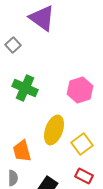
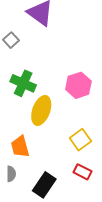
yellow ellipse: (54, 130) -> (41, 110), moved

